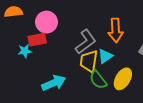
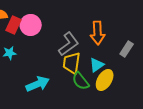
red rectangle: (37, 40) -> (14, 25), moved, turned -54
cyan triangle: (105, 56) -> (97, 65), moved

